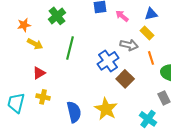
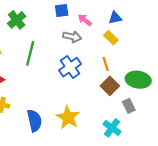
gray arrow: (129, 45) -> (72, 37), moved
orange line: (151, 58) -> (106, 64), moved
brown square: (125, 79) -> (110, 86), moved

